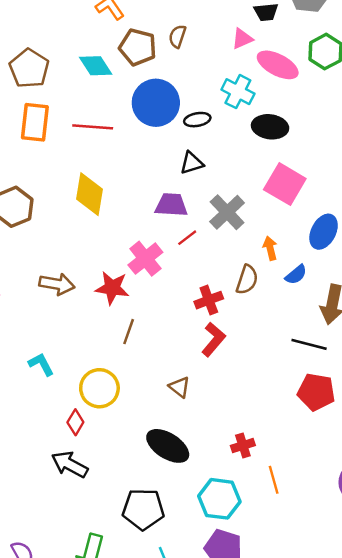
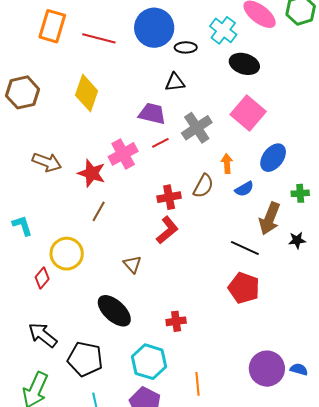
black arrow: (70, 464) -> (43, 335), moved
orange line: (274, 480) -> (198, 384), moved

